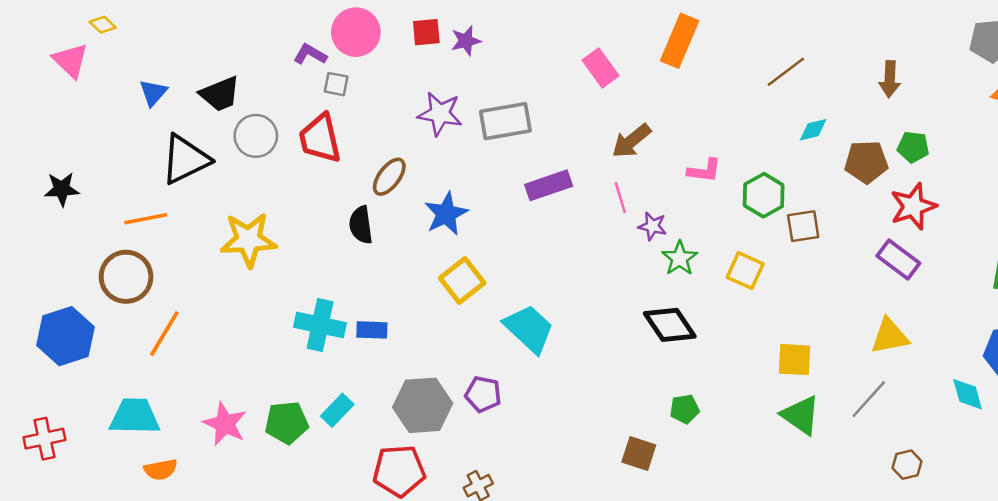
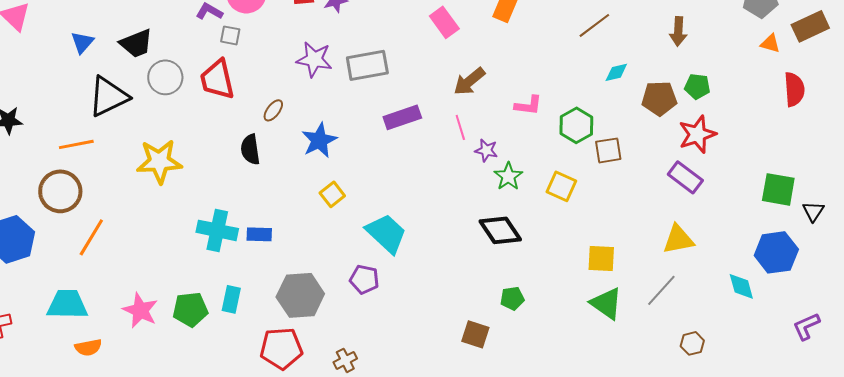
brown ellipse: (389, 177) -> (273, 110), size x0.7
yellow square: (462, 281) -> (332, 194), size x0.7
purple pentagon: (483, 394) -> (364, 279), moved
cyan rectangle: (337, 410) -> (231, 299), turned -32

